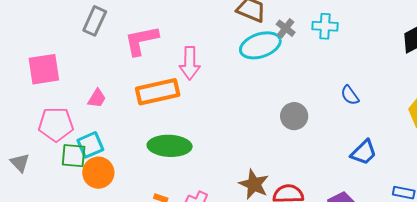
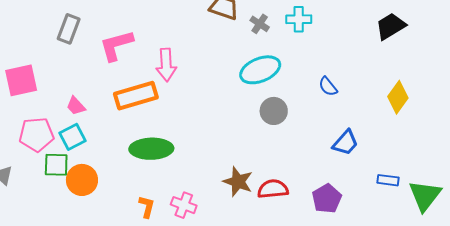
cyan ellipse: (260, 45) -> (260, 70), moved
pink trapezoid: (97, 98) -> (76, 106), turned 110
cyan square: (90, 145) -> (72, 137), moved

